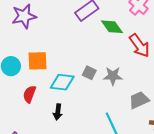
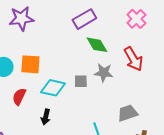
green diamond: (112, 27) -> (97, 45), moved
gray square: (89, 73) -> (81, 81), turned -32
gray star: (113, 76) -> (104, 73), moved

